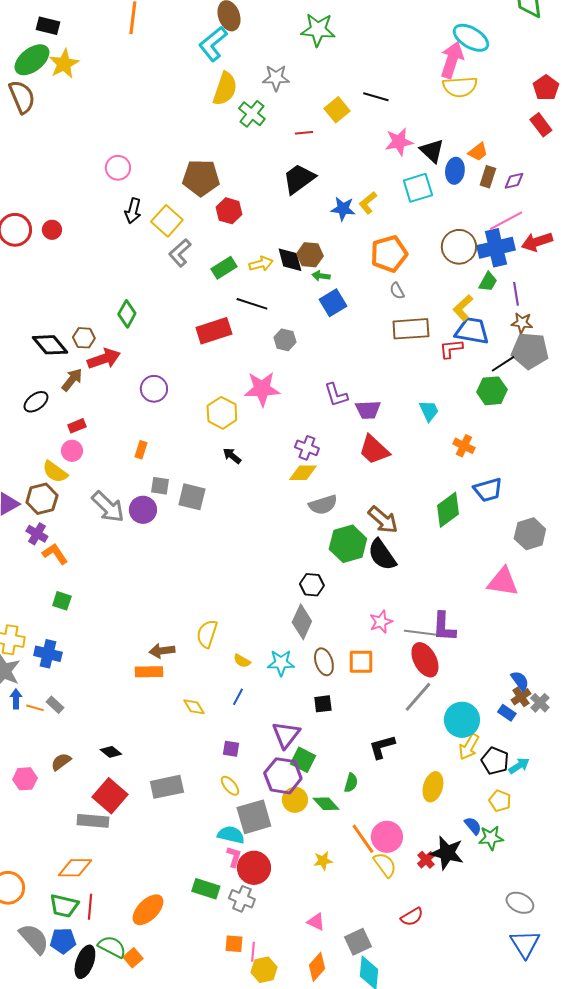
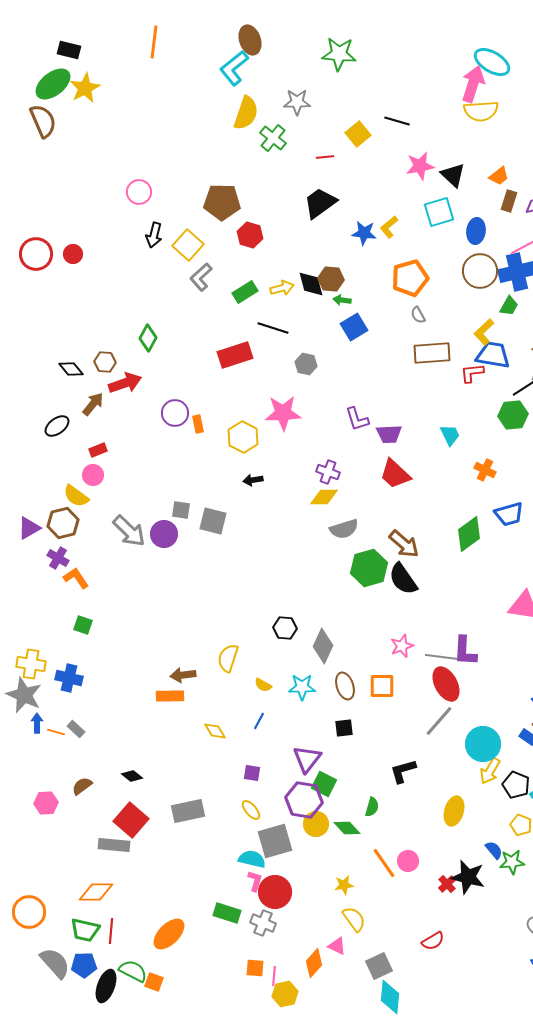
blue ellipse: (455, 171) -> (476, 231), moved
black diamond: (50, 345) -> (71, 369), size x0.7
orange rectangle: (141, 450) -> (198, 424), moved, turned -30
black arrow: (232, 456) -> (253, 480), turned -48
black hexagon: (312, 585) -> (285, 628), moved
pink circle: (387, 837) -> (408, 861), size x0.7
yellow semicircle: (385, 865) -> (354, 919), moved
orange square: (133, 958) -> (154, 982), turned -30
orange diamond: (317, 967) -> (314, 963), moved

